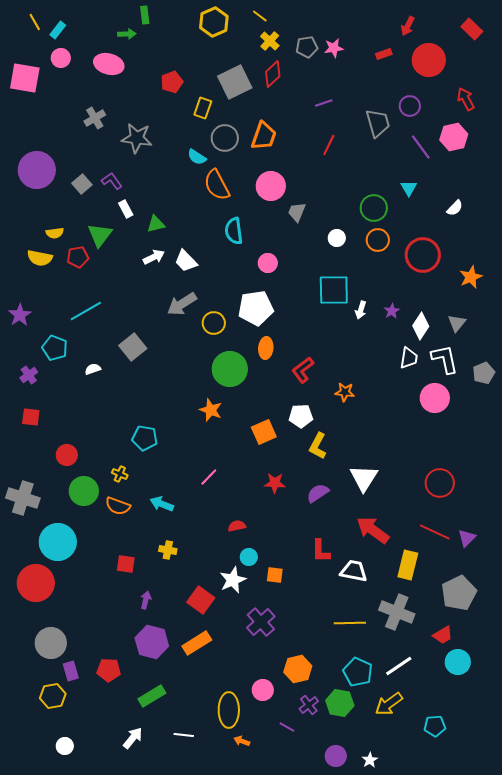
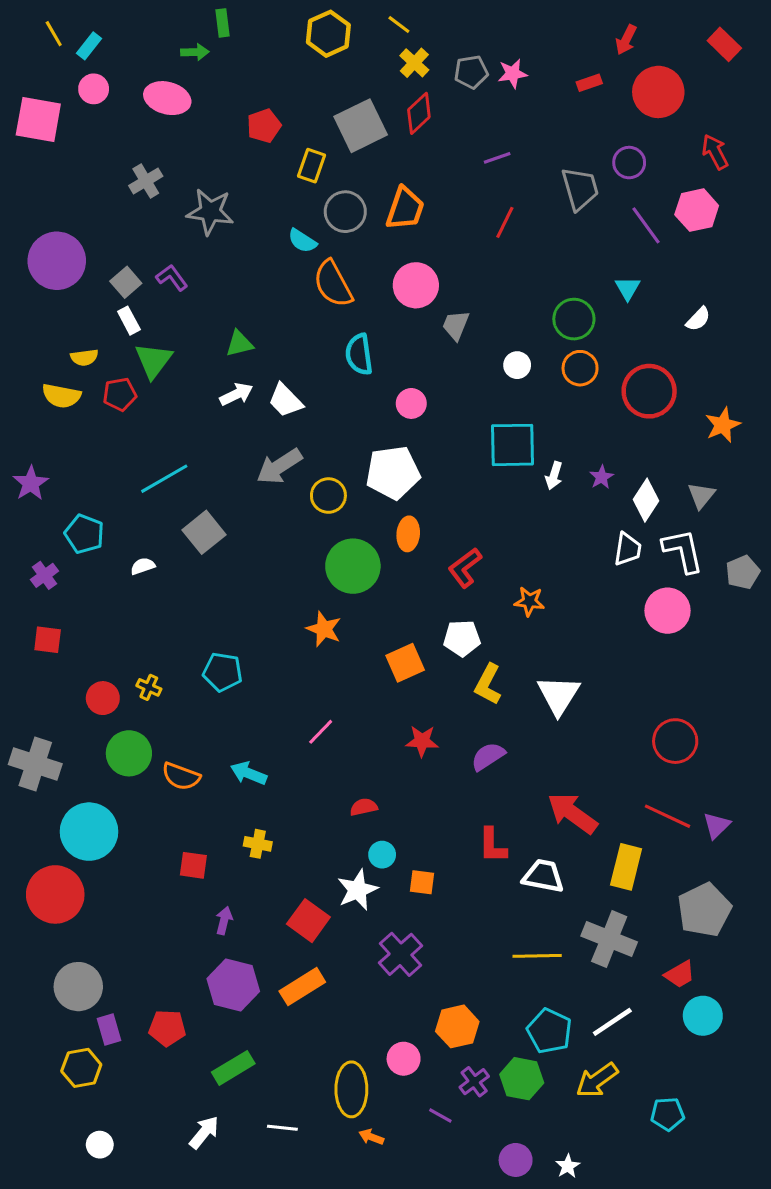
white rectangle: (126, 209) -> (129, 321), moved
cyan line: (86, 311) -> (164, 479), moved
yellow cross: (120, 474) -> (149, 687), moved
white triangle: (364, 478) -> (559, 695), moved

